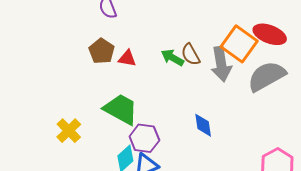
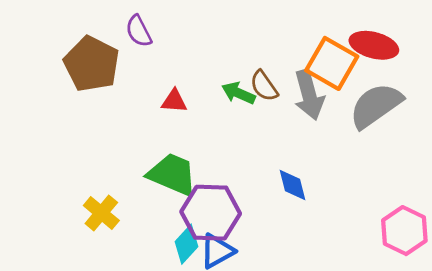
brown pentagon: (102, 51) -> (92, 64), moved, size x1.5
purple hexagon: (144, 138) -> (211, 213), size x1.4

